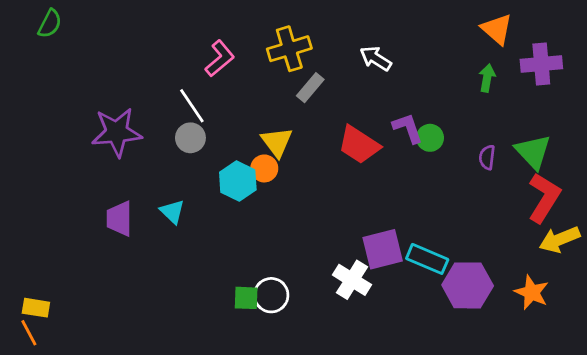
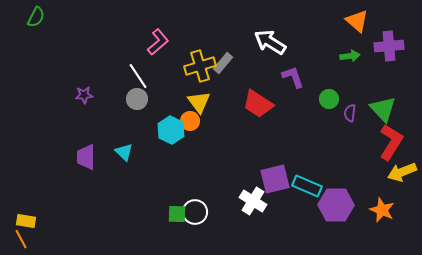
yellow cross: (289, 49) -> (200, 66), moved
white arrow: (376, 58) -> (270, 42), size x1.4
green arrow: (487, 78) -> (350, 56), turned 72
purple L-shape: (408, 128) -> (293, 77), moved
purple star: (117, 132) -> (84, 95), size x0.5
green circle: (430, 138) -> (329, 99), moved

